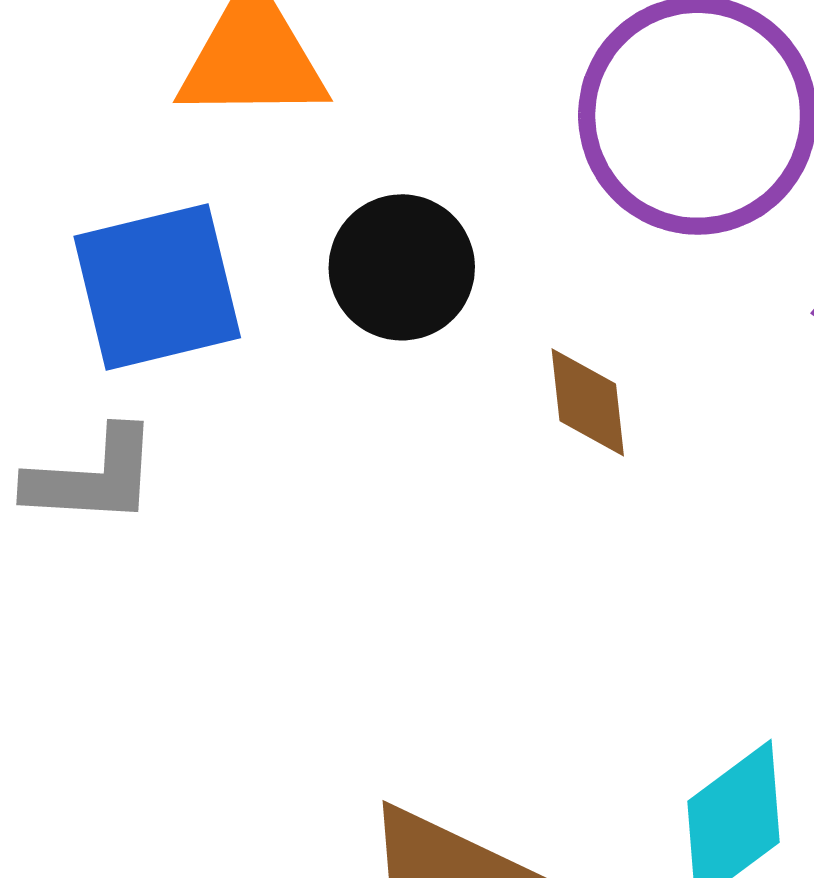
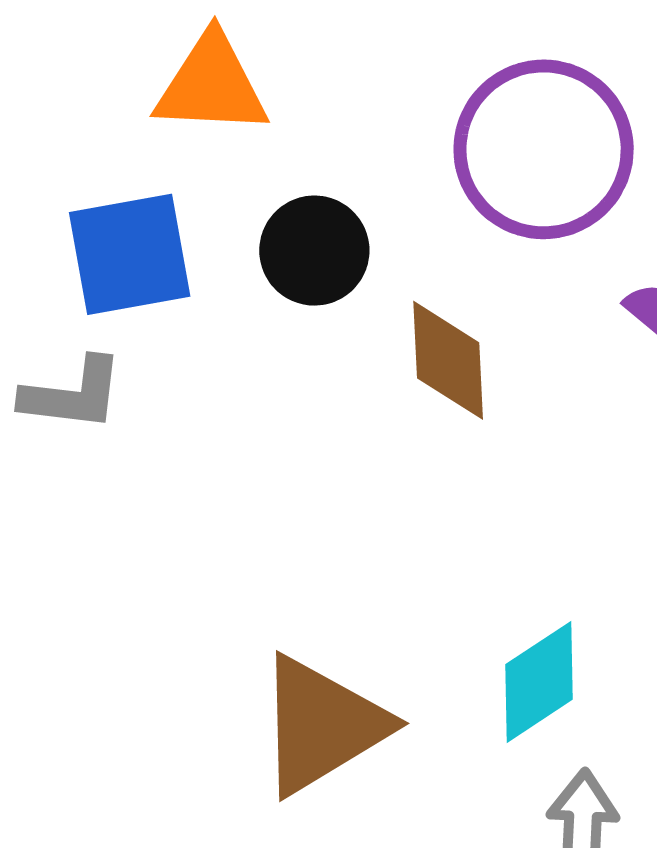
brown diamond: (588, 402) -> (448, 360), size x1.4

